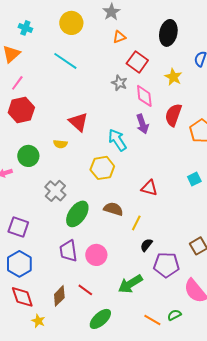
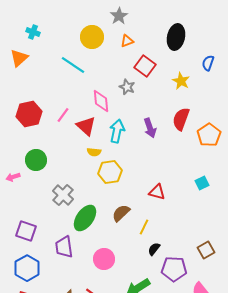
yellow circle: (71, 23) -> (92, 37), moved
pink line: (17, 83) -> (63, 115), moved
pink diamond: (144, 96) -> (101, 101), moved
cyan arrow: (117, 140) -> (117, 131), moved, turned 45
yellow semicircle: (60, 144) -> (94, 152), moved
brown semicircle: (113, 209) -> (121, 213), turned -60
purple trapezoid: (68, 251) -> (64, 247), moved

